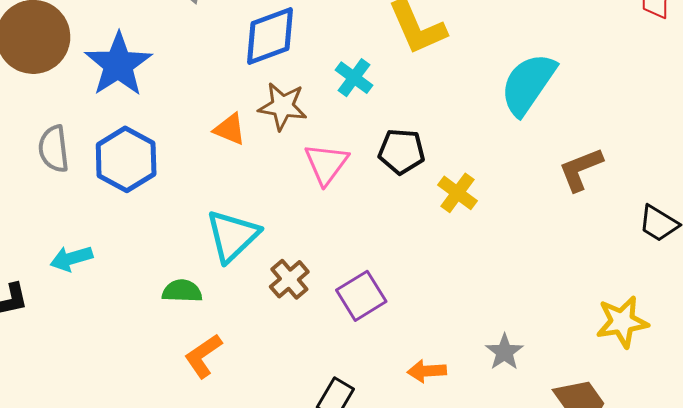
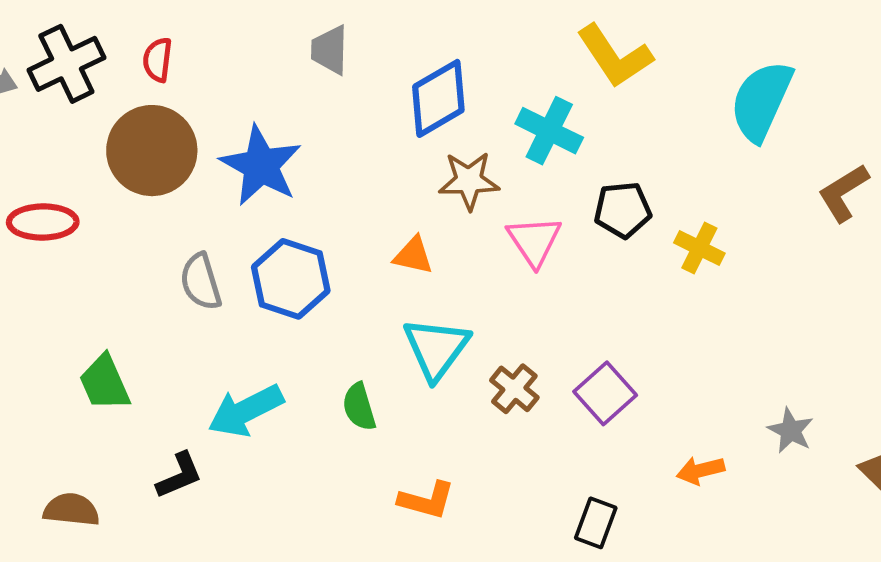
cyan cross: (354, 78) -> (549, 131), size x1.4
orange triangle: (230, 129) -> (413, 255), moved
cyan arrow: (71, 258) -> (246, 411), size x1.5
green semicircle: (182, 291) -> (359, 407), moved, turned -99
orange L-shape: (203, 356) -> (427, 500), turned -120

